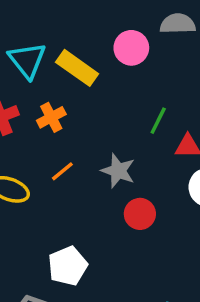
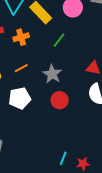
green line: (158, 121) -> (59, 40), moved
white pentagon: (68, 266) -> (20, 98), moved

